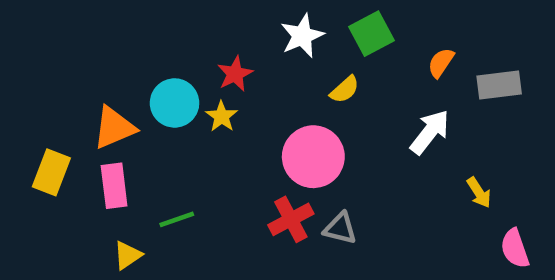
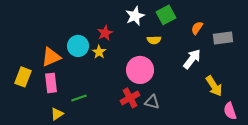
yellow semicircle: (345, 90) -> (154, 40), turned 40
yellow arrow: (479, 193) -> (214, 86), size x1.5

